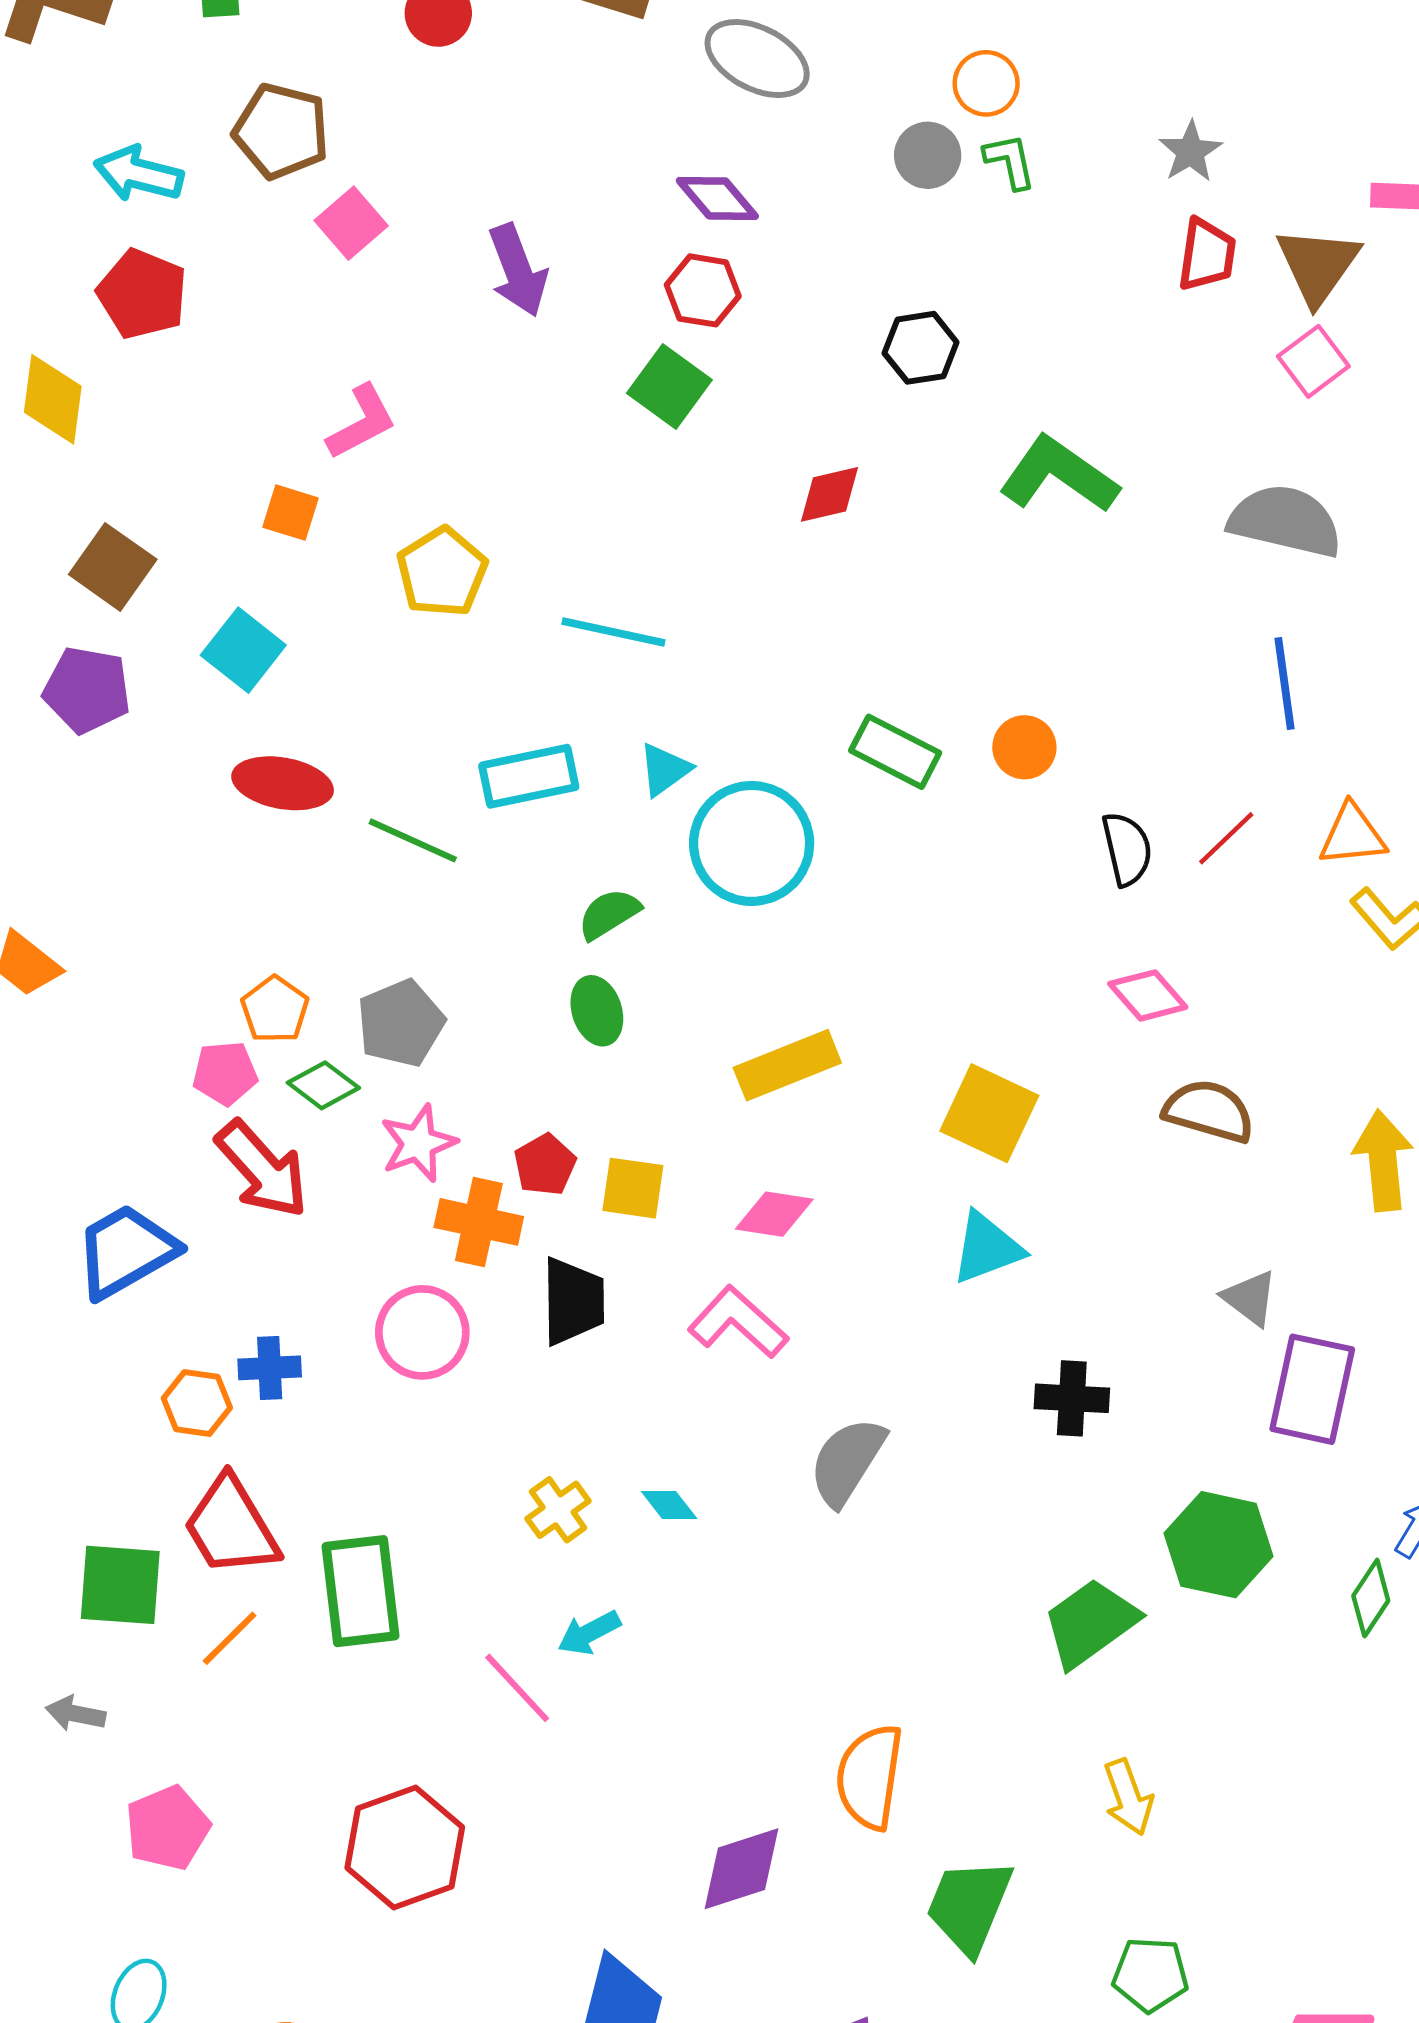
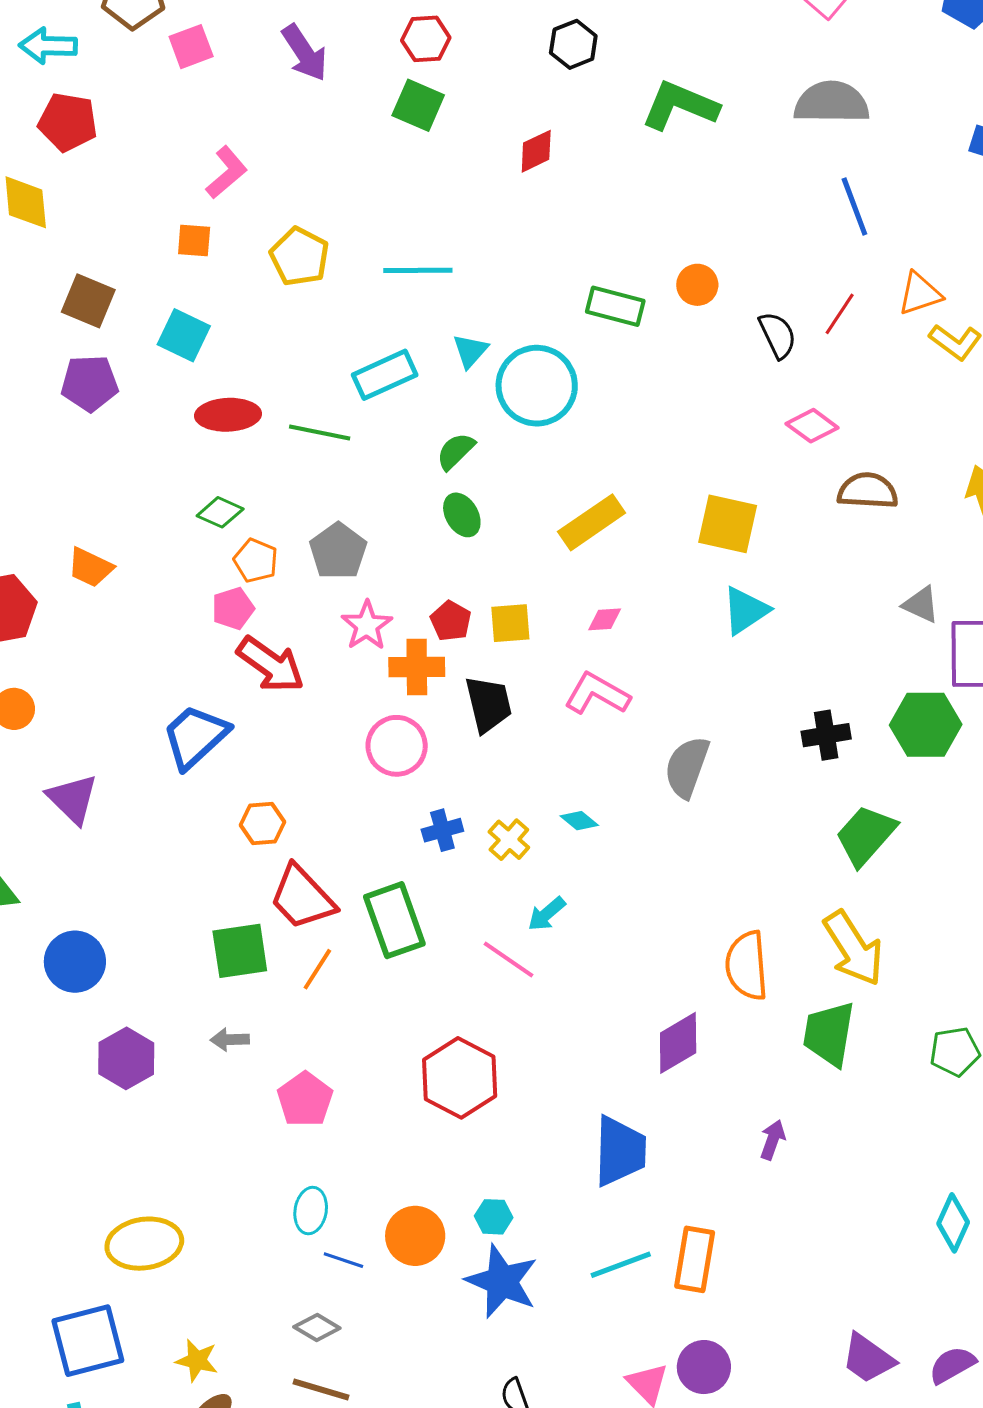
pink square: (351, 223) -> (191, 47), turned 33
green diamond: (323, 1085) -> (220, 512), moved
pink diamond: (774, 1214) -> (605, 619), size x0.7
blue cross: (270, 1368) -> (442, 830), moved
black cross: (1072, 1398) -> (826, 735), moved
green hexagon: (1219, 1545) -> (926, 725), moved
yellow arrow: (1128, 1797) -> (853, 948), moved, size x1.6

